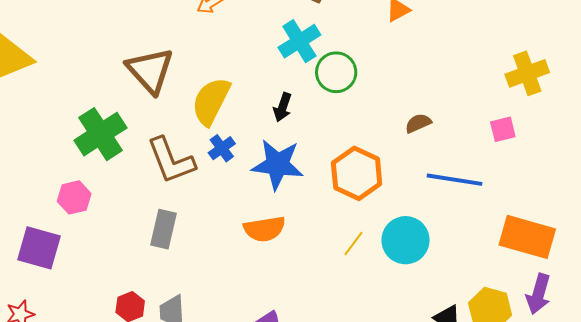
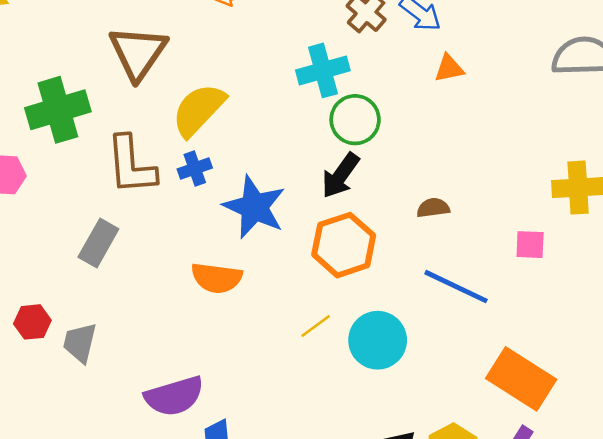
black arrow: (283, 107) -> (341, 175), moved, size x1.4

